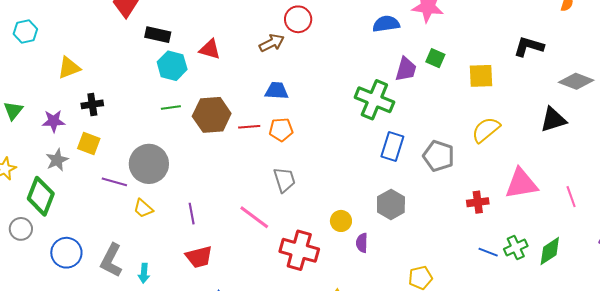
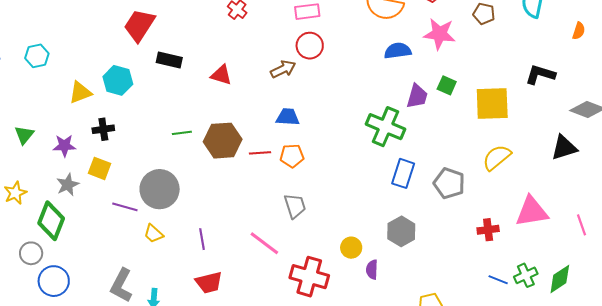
cyan hexagon: (172, 66) -> (118, 80), moved
yellow square: (481, 76) -> (492, 103), size x1.4
blue circle: (66, 253) -> (54, 281), moved

